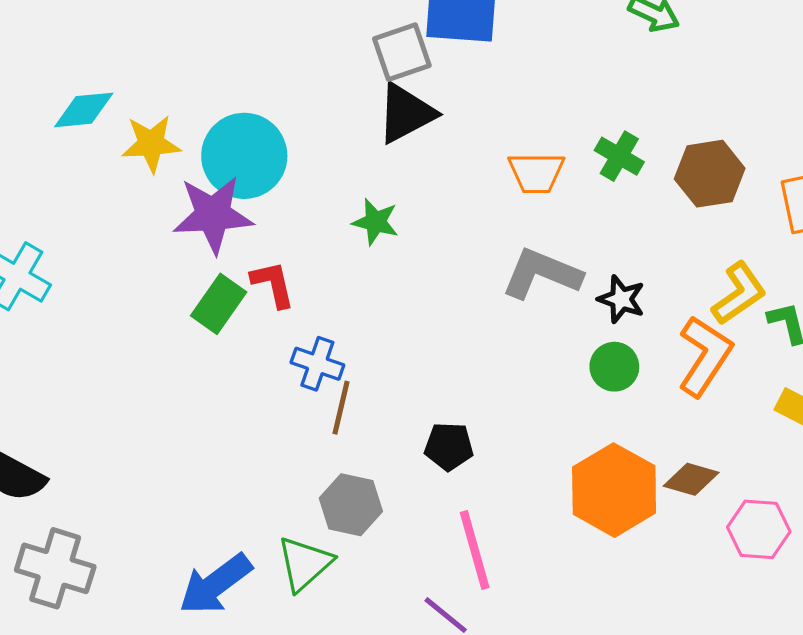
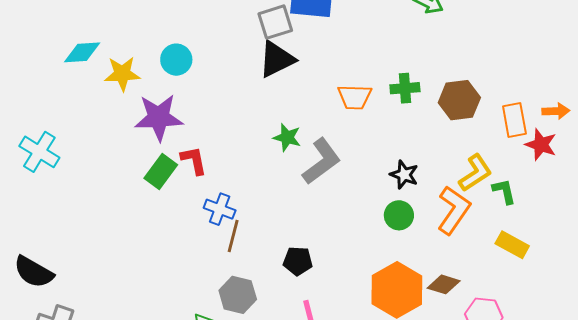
cyan circle: (244, 156) -> (176, 60), moved, size x0.6
green cross: (619, 156) -> (405, 88), turned -36
green star: (375, 222) -> (287, 137), moved
gray L-shape: (542, 274) -> (322, 161), moved, turned 120

